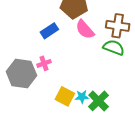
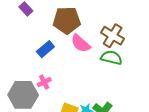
brown cross: (118, 26) -> (113, 36), turned 30

